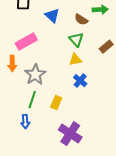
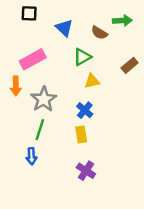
green triangle: (76, 40) -> (82, 57), moved, turned 42
blue cross: (80, 81) -> (85, 110), moved
yellow rectangle: (56, 103) -> (81, 134), moved, turned -32
purple cross: (70, 134) -> (86, 171), size x0.7

